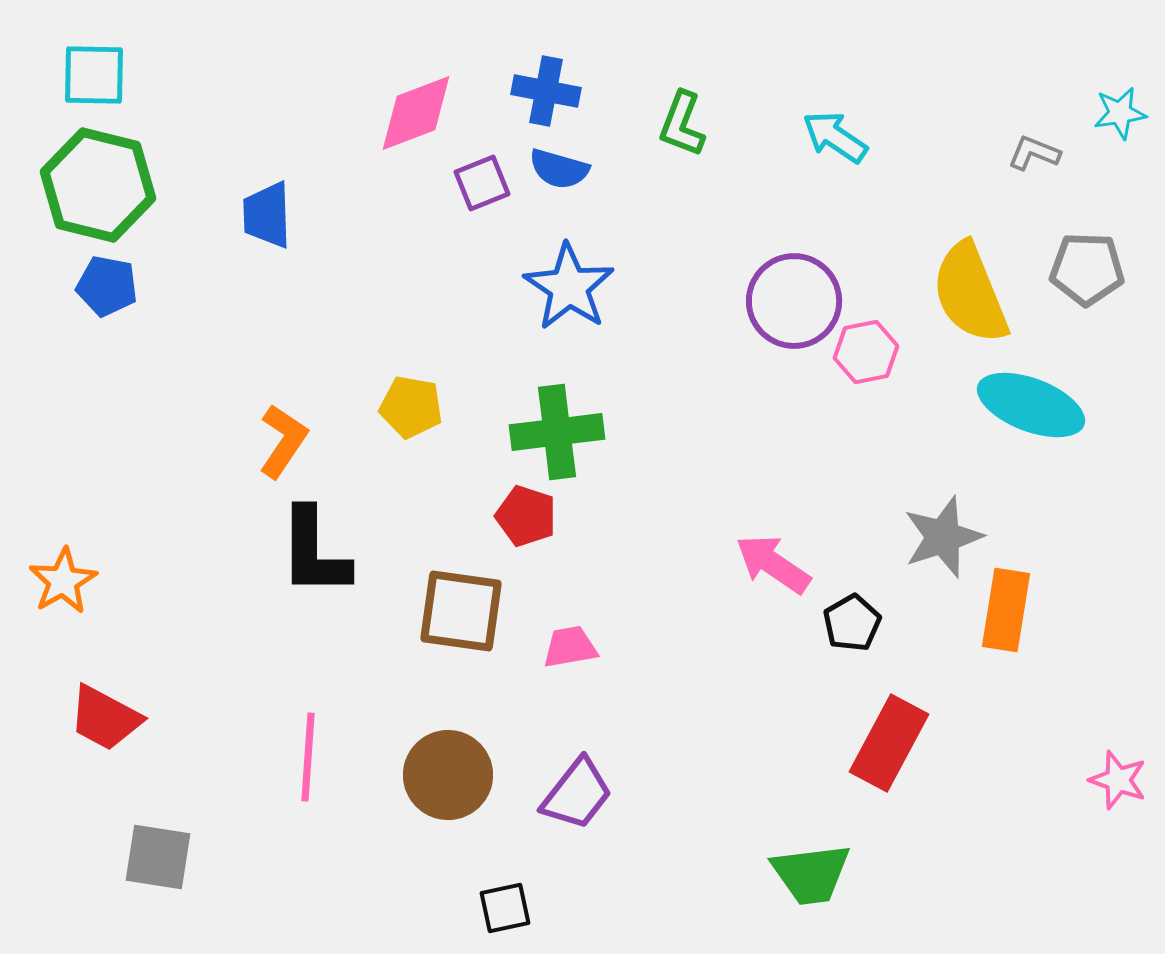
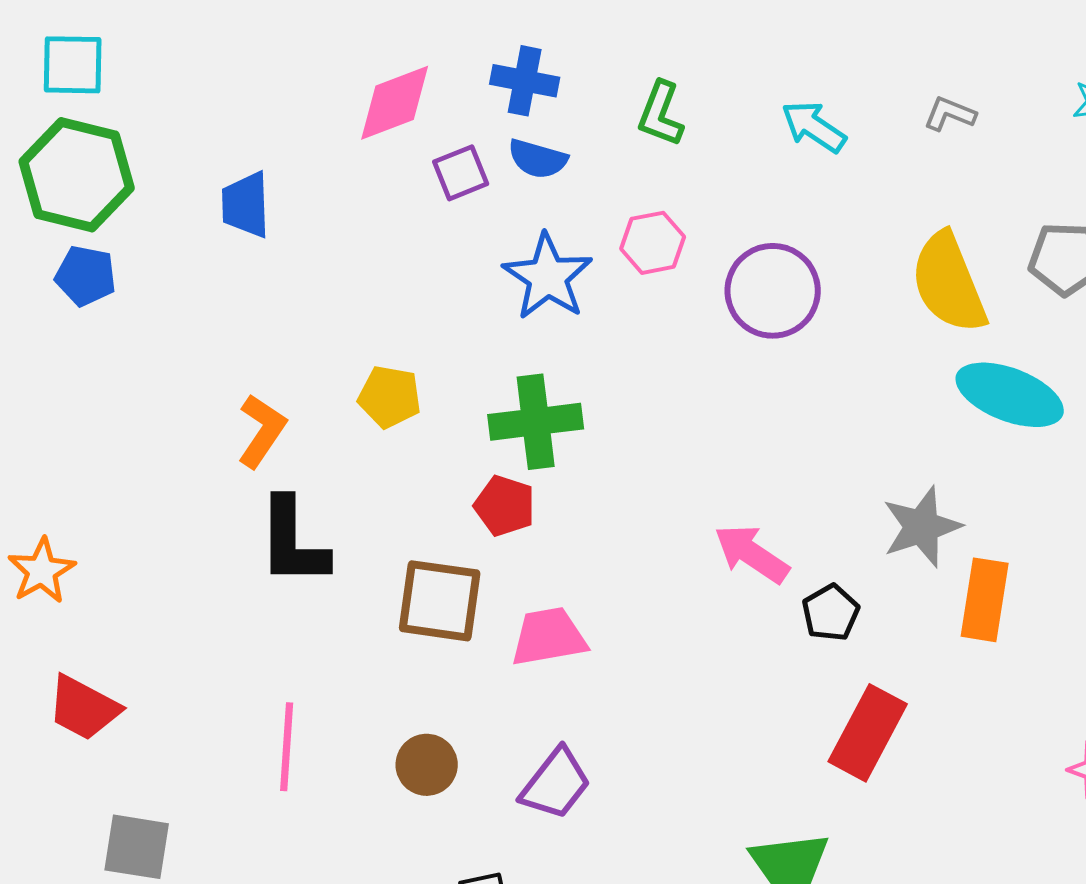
gray L-shape: (1034, 153) -> (950, 114), moved
pink hexagon: (866, 352) -> (653, 243), moved
pink trapezoid: (570, 647) -> (549, 637), size x1.4
brown circle: (448, 775) -> (427, 765), size x0.7

